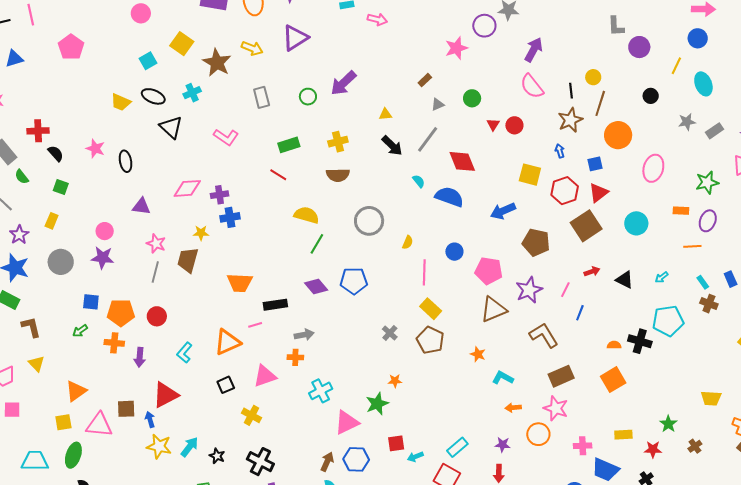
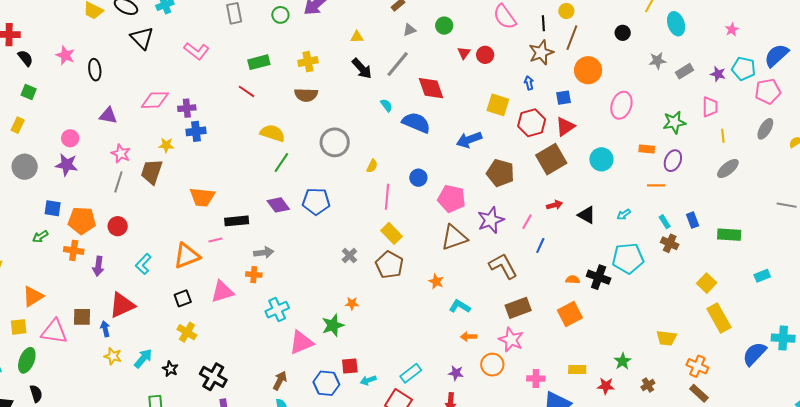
yellow cross: (251, 415) -> (187, 332), moved
yellow star: (159, 446) -> (113, 356), size x0.7
blue hexagon: (356, 459) -> (326, 383), moved

